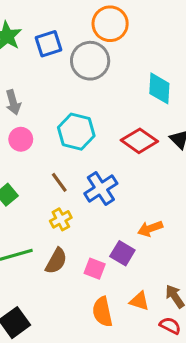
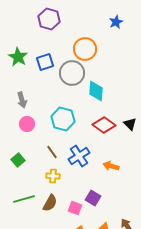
cyan diamond: (159, 88) -> (96, 91), moved
yellow cross: (61, 219) -> (53, 176), turned 32
orange arrow: (150, 229) -> (111, 166), moved, turned 35

